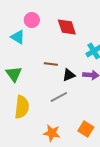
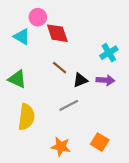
red diamond: (67, 27) -> (57, 33), moved
brown line: (51, 64) -> (60, 68), turned 32
green triangle: (14, 74) -> (17, 79), turned -30

